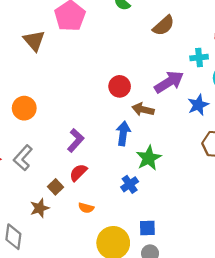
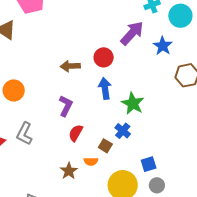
red circle: (120, 86) -> (104, 57), moved
brown arrow: (143, 109) -> (70, 66), moved
brown square: (56, 187) -> (105, 146), moved
brown star: (40, 208) -> (69, 171), moved

